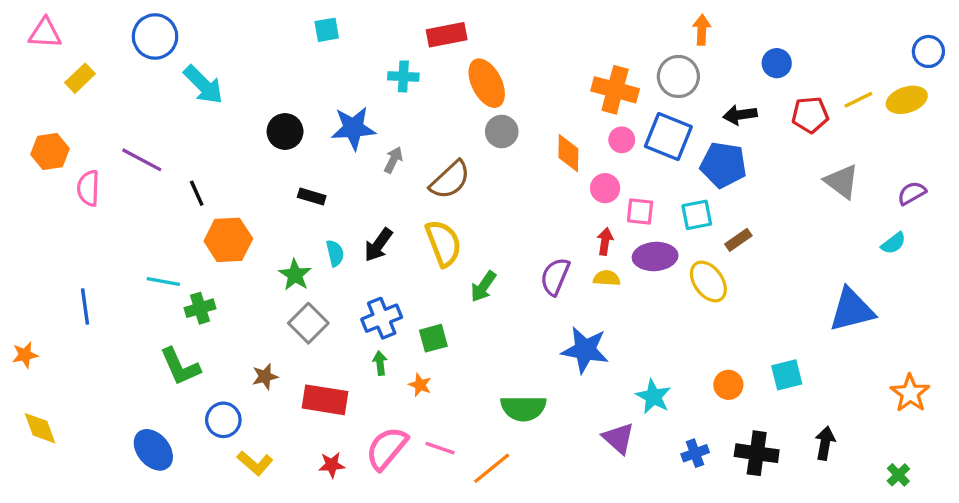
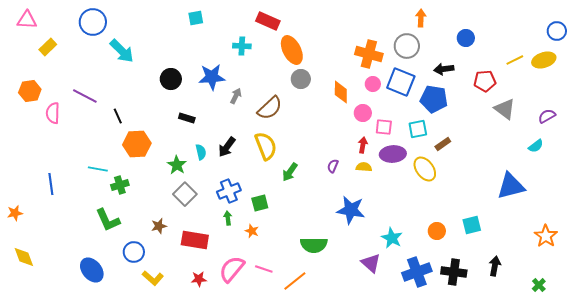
red rectangle: (447, 35) -> (268, 21), turned 35
red pentagon: (810, 115) -> (485, 81), moved
purple semicircle: (555, 277) -> (333, 166), size x0.6
blue cross: (695, 453) -> (417, 272), size x1.8

